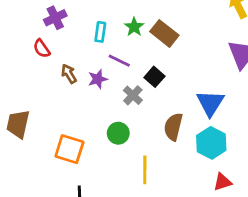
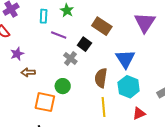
brown rectangle: (164, 33) -> (102, 26), moved
brown arrow: (69, 74) -> (28, 72), moved, turned -56
purple star: (98, 79) -> (17, 54), moved
orange square: (69, 149) -> (45, 102), moved
yellow line: (145, 170) -> (103, 107), moved

